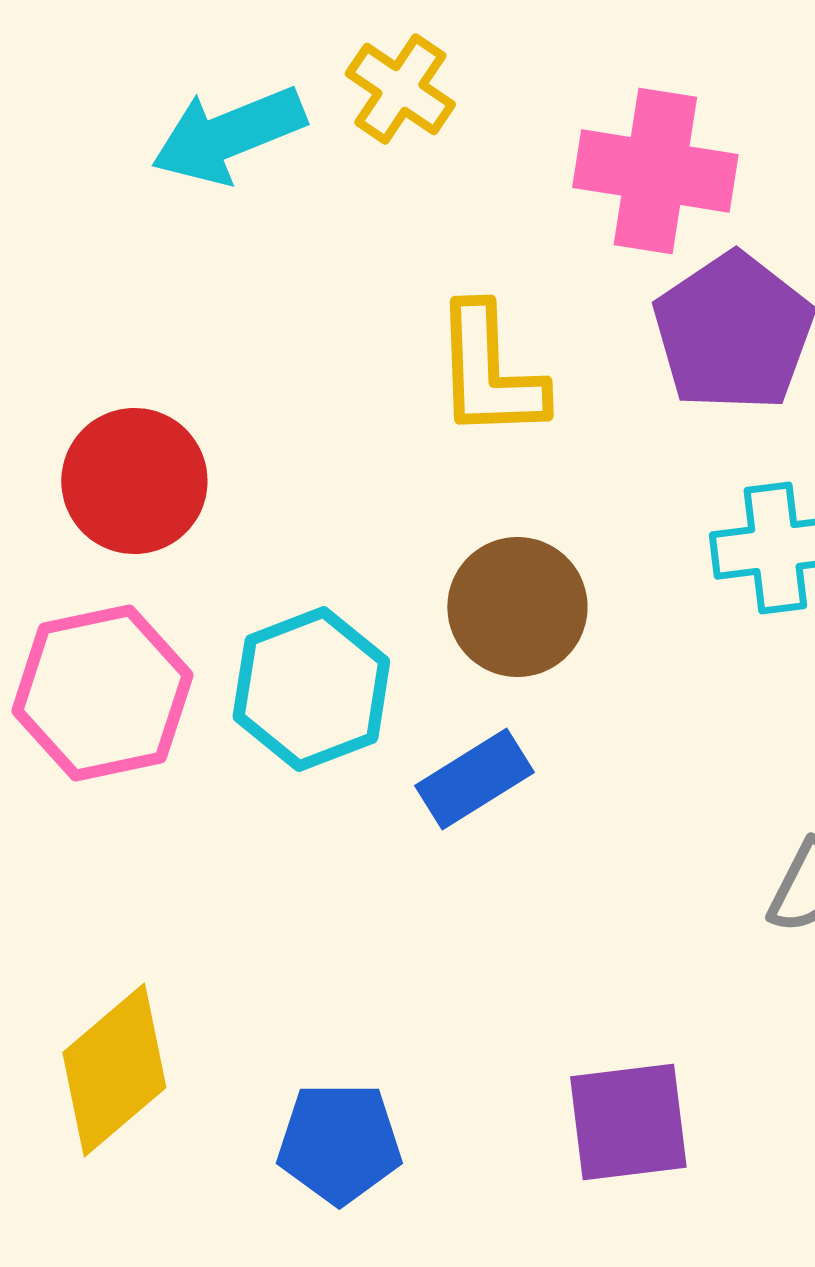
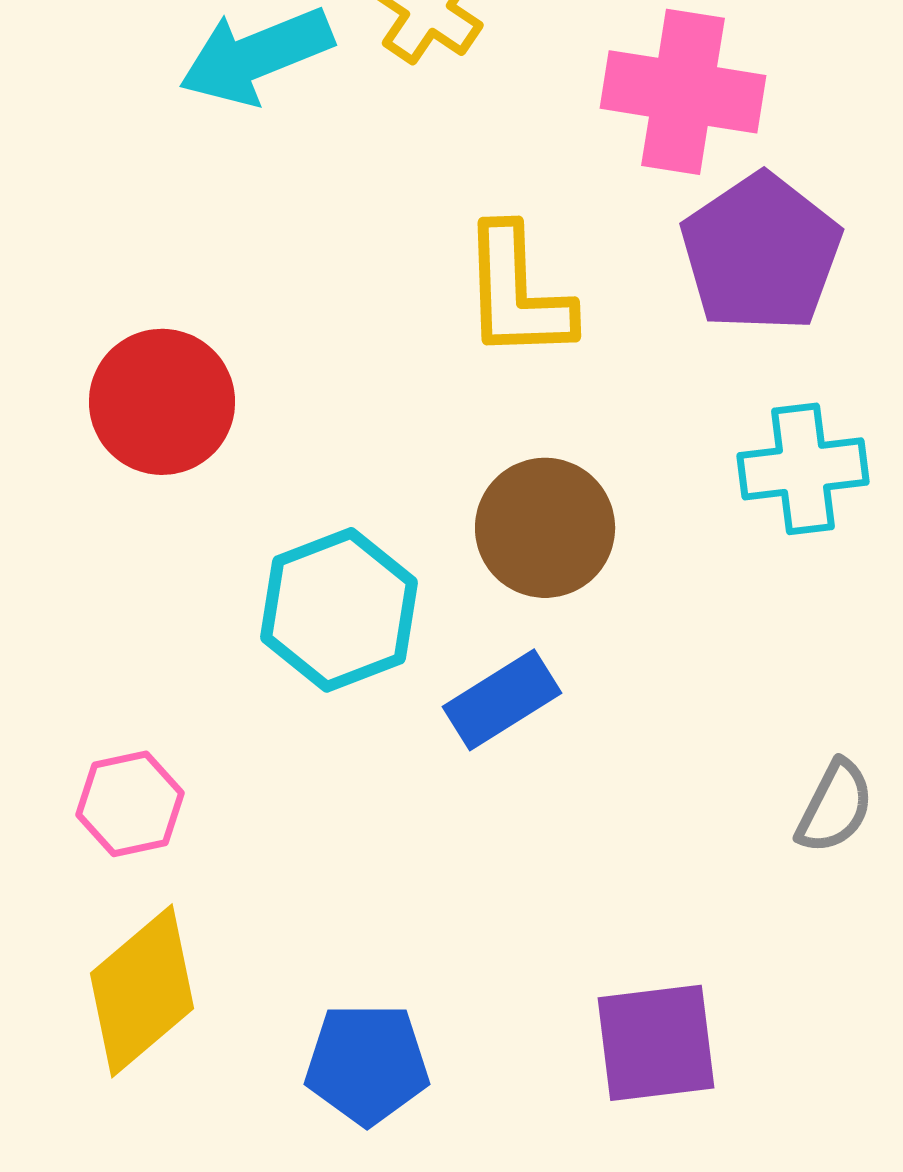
pink hexagon: (102, 693) -> (130, 804), moved, size x0.6

